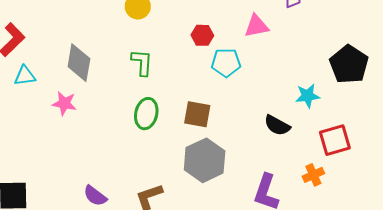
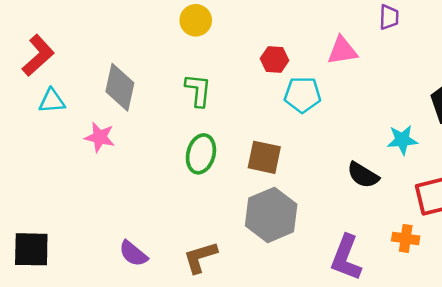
orange cross: (313, 175) -> (406, 238), turned 30

